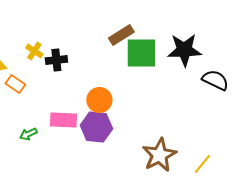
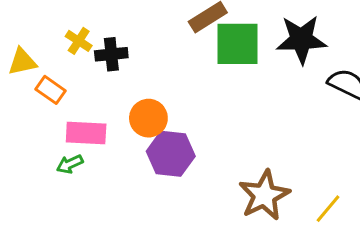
orange circle: (99, 100) -> (148, 118), moved
pink rectangle: (63, 120) -> (86, 133), moved

